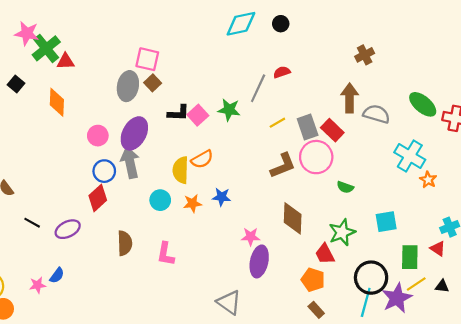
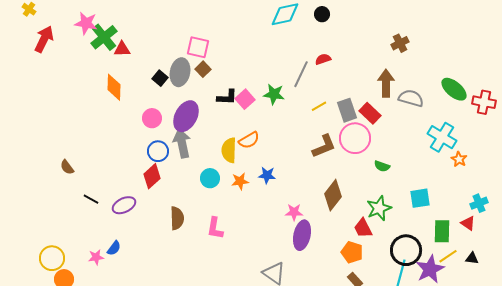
black square: (16, 84) -> (160, 78), moved
brown diamond: (293, 218) -> (333, 195), turned 36

